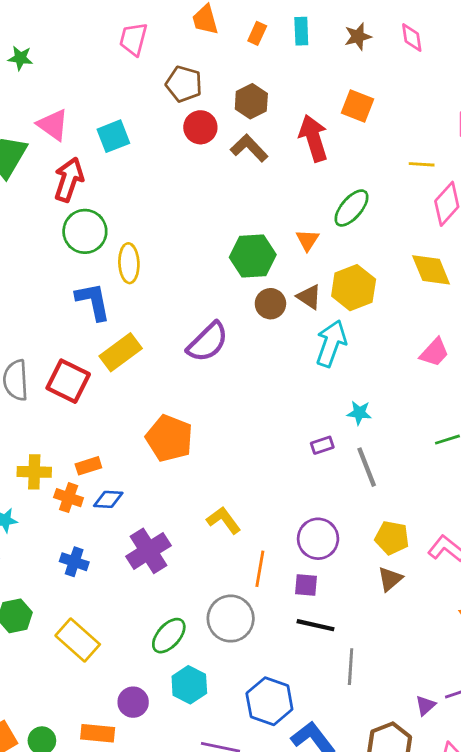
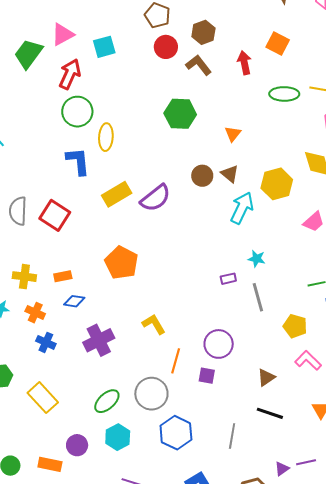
pink triangle: (53, 125) -> (63, 35), turned 50
red arrow: (313, 138) -> (244, 63), size x0.7
green ellipse: (351, 208) -> (284, 94), moved, turned 44
green hexagon: (253, 256) -> (180, 114), moved
yellow hexagon: (354, 288) -> (277, 184), moved
yellow rectangle: (121, 352) -> (117, 194), moved
orange cross: (69, 498) -> (35, 313), moved
yellow pentagon: (392, 538) -> (295, 326), moved
black line: (316, 625) -> (270, 413), moved
blue hexagon: (269, 701) -> (176, 433), moved

